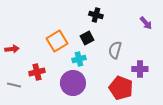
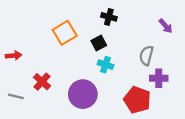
orange square: (57, 41) -> (65, 33), moved
gray semicircle: (115, 50) -> (146, 56), moved
cyan cross: (79, 59) -> (106, 65), moved, turned 32
red cross: (37, 72) -> (42, 82), turned -35

